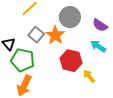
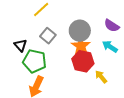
gray circle: (70, 17) -> (80, 31), moved
orange star: (55, 35) -> (81, 46), moved

